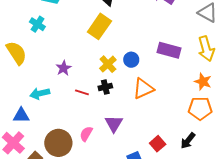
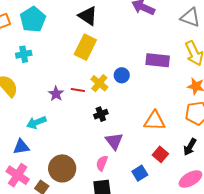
cyan cross: (37, 24) -> (24, 54), turned -35
black cross: (105, 87) -> (101, 114), moved
orange triangle: (143, 89) -> (155, 121), moved, turned 35
red line: (82, 92) -> (78, 90), moved
pink semicircle: (86, 134) -> (102, 163), moved

